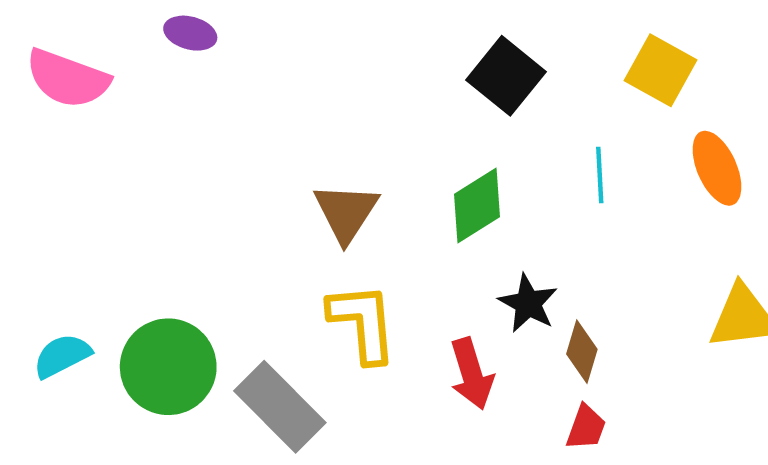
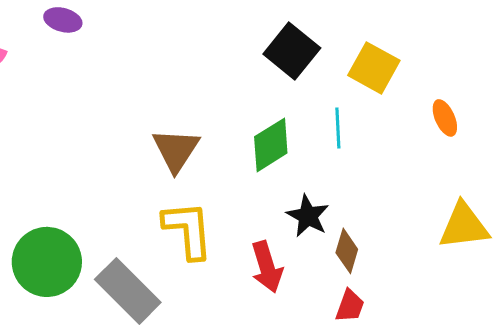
yellow square: (660, 70) -> (374, 68), moved
orange ellipse: (717, 168) -> (445, 118), size x0.7
cyan line: (600, 175) -> (338, 128), moved

